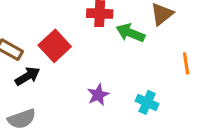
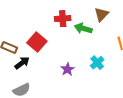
cyan cross: (147, 102) -> (97, 63), moved, turned 32

